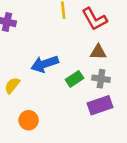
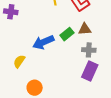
green rectangle: (74, 79) -> (67, 34), moved
purple rectangle: (100, 105) -> (90, 71), turned -42

